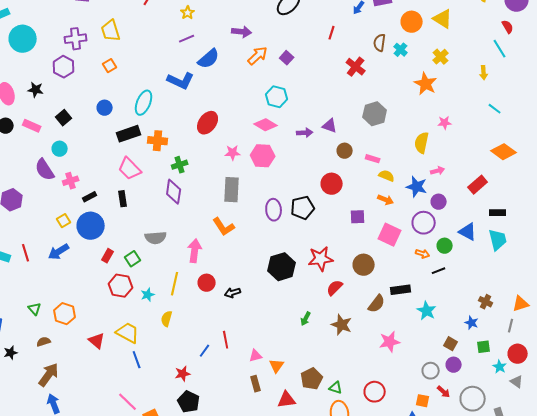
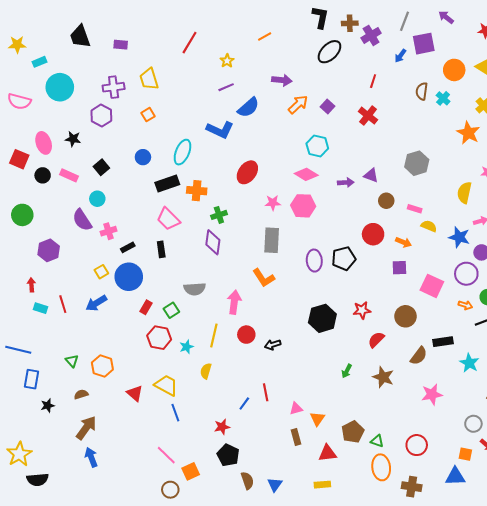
red cross: (356, 67) -> (368, 116), moved
orange arrow: (386, 200) -> (403, 242), moved
red star: (321, 259) -> (362, 310), size x0.7

